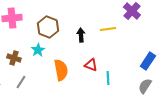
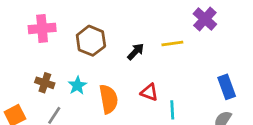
black arrow: (81, 35) -> (136, 52), turned 48
cyan star: (38, 50) -> (77, 85), moved
blue rectangle: (148, 61) -> (227, 87), turned -54

